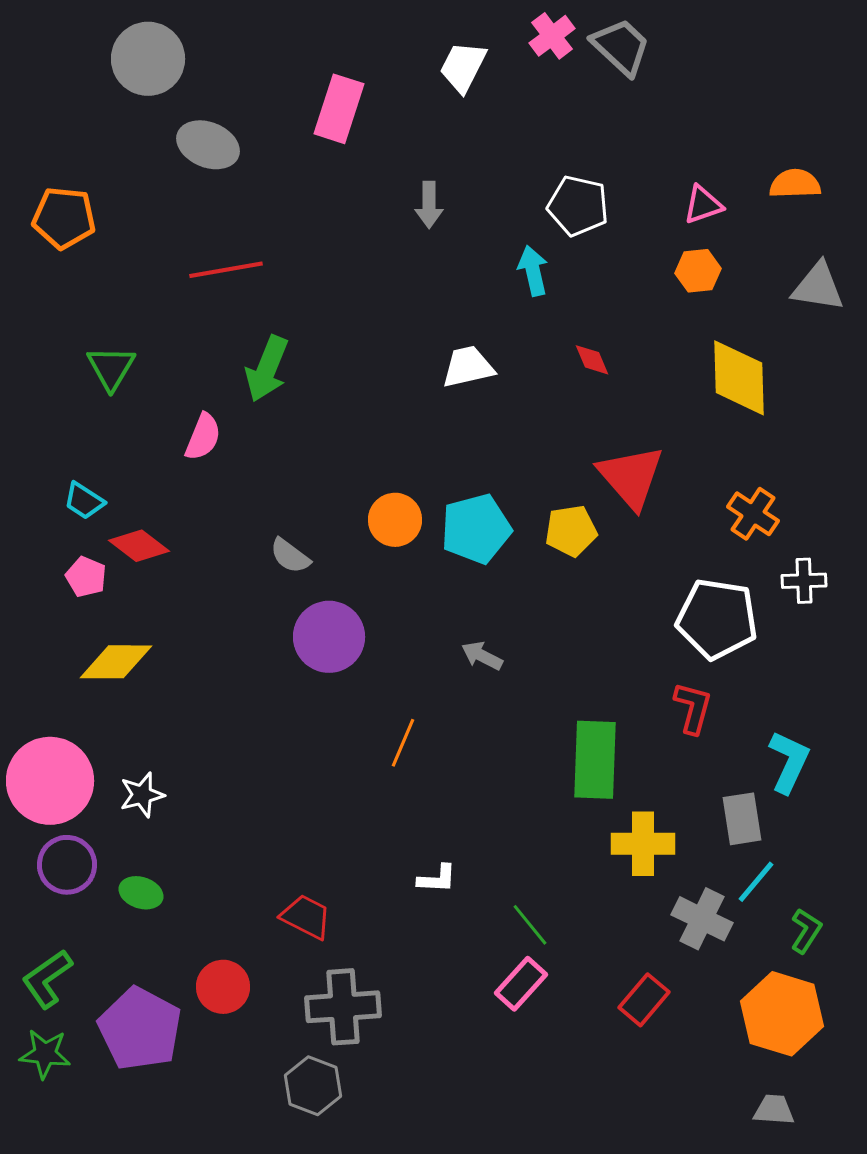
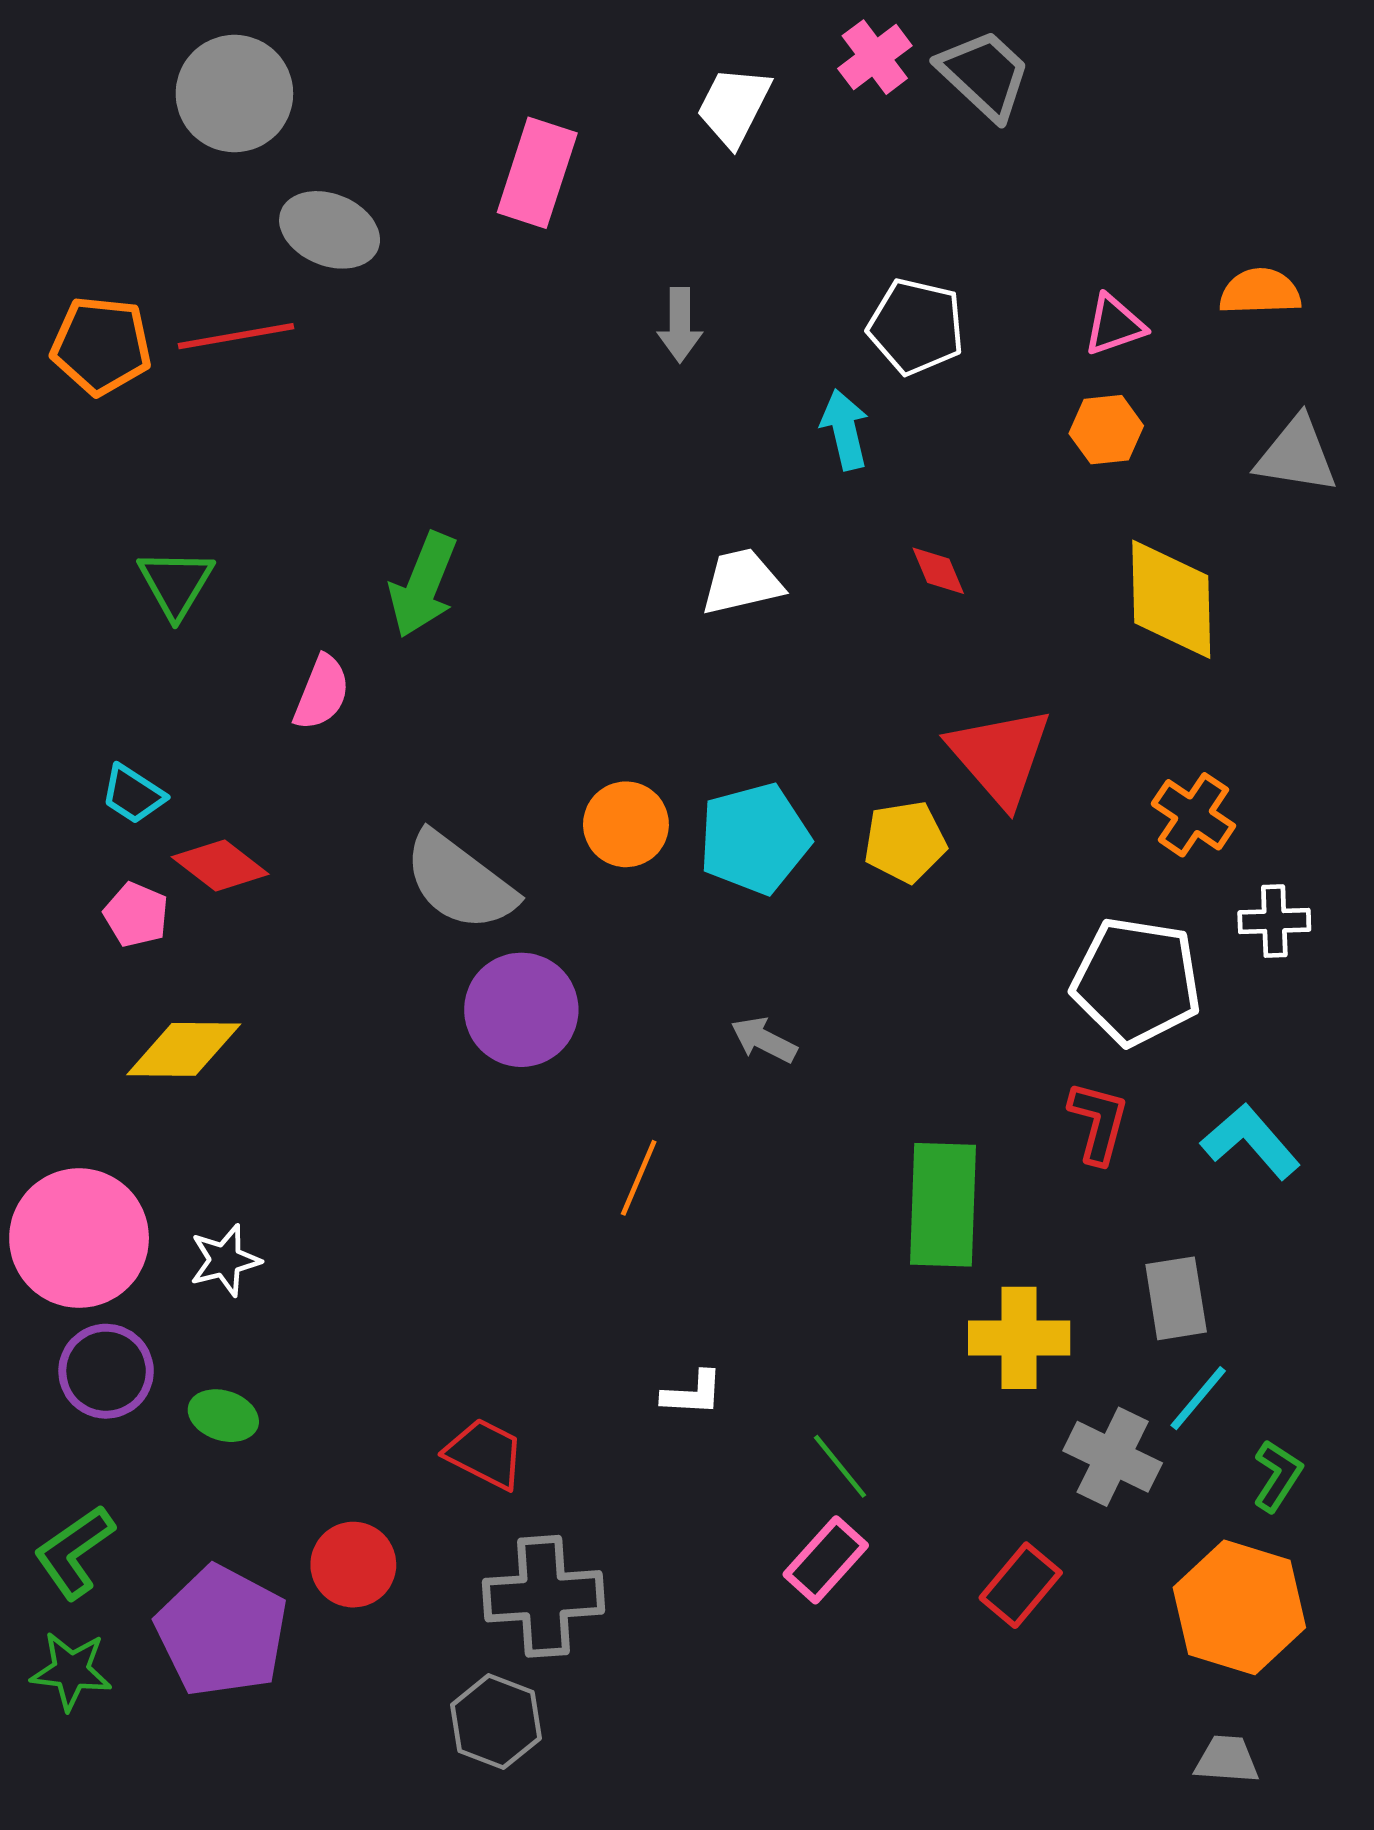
red line: (226, 270) -> (236, 336), moved
gray semicircle: (290, 556) -> (460, 881), size x1.8
cyan L-shape: (789, 762) -> (1251, 1141), moved, turned -66

